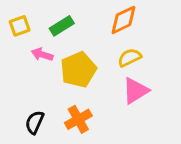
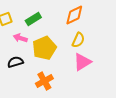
yellow semicircle: (130, 58) -> (78, 40), turned 140
black semicircle: (35, 122) -> (15, 62), moved, turned 49

